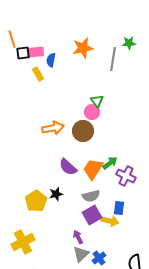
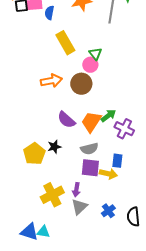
yellow rectangle: (38, 74) -> (65, 43), moved, size x1.6
purple square: (92, 215) -> (90, 168), turned 36
purple arrow: (78, 237) -> (76, 190), turned -144
yellow cross: (23, 242) -> (52, 195), moved
blue cross: (99, 258) -> (108, 211), moved

